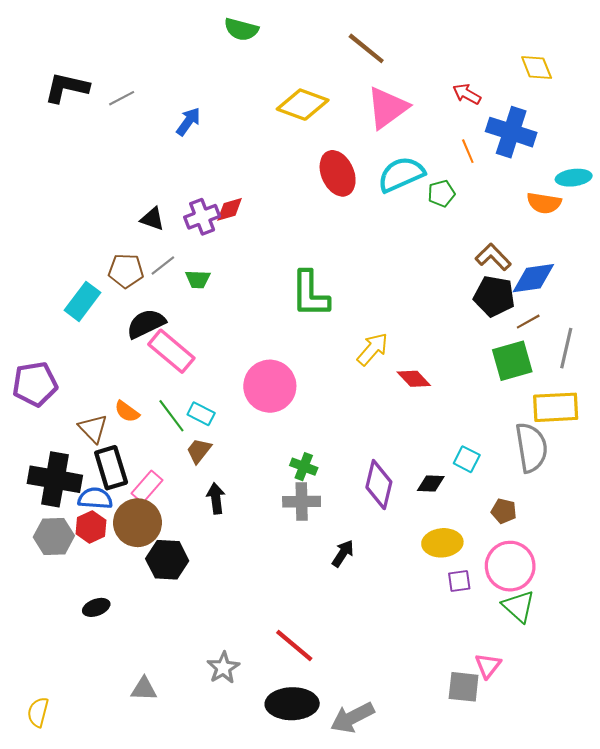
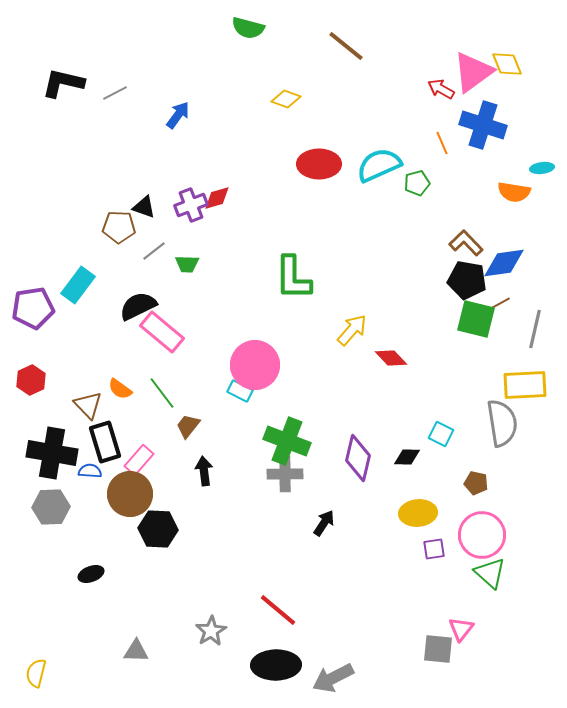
green semicircle: (241, 29) -> (248, 28), moved
yellow diamond: (303, 105) -> (286, 99), size x0.6
pink triangle: (387, 108) -> (473, 72), moved
red ellipse: (338, 173) -> (319, 164), turned -66
cyan ellipse: (574, 178) -> (542, 168), size x0.7
brown pentagon: (126, 271) -> (119, 227), moved
green square: (512, 361) -> (476, 319), moved, turned 30
purple pentagon: (35, 384) -> (33, 308), moved
cyan rectangle: (201, 414) -> (240, 391), moved
green cross: (304, 467) -> (287, 441), size x1.8
blue semicircle: (95, 498) -> (90, 471), size x0.7
red hexagon: (91, 527) -> (31, 380), moved

